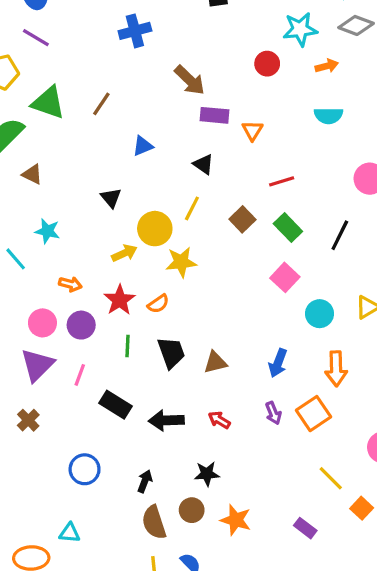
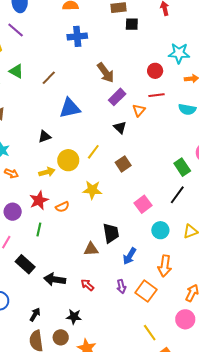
green triangle: (48, 103) -> (16, 71), size x0.7
purple rectangle: (215, 115) -> (117, 97), turned -60
blue triangle: (143, 146) -> (70, 108), size x1.6
black triangle: (203, 164) -> (120, 127), moved
red line: (282, 181) -> (157, 95), moved
black triangle: (111, 198) -> (45, 137), turned 40
green rectangle: (288, 228) -> (182, 167), moved
black line: (340, 235) -> (177, 195), moved
yellow star: (181, 262) -> (92, 190), moved
orange arrow: (70, 284) -> (12, 173), moved
black trapezoid: (171, 353) -> (111, 233), moved
orange square: (313, 414) -> (146, 291), turned -30

